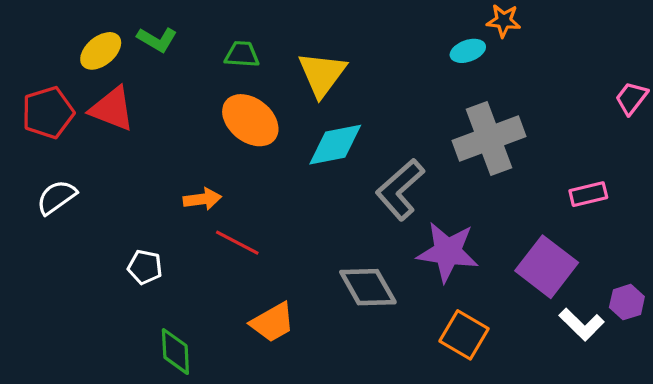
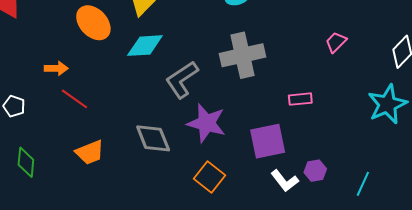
purple square: (547, 267) -> (268, 141), turned 33

